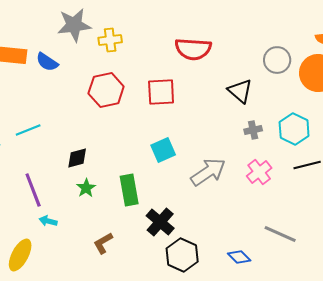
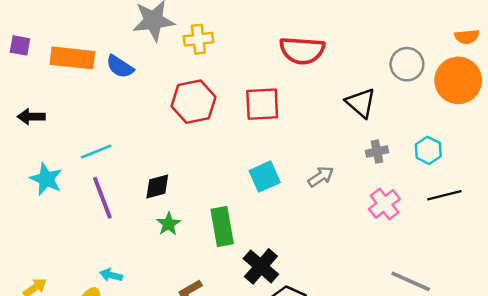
cyan hexagon: (294, 129) -> (428, 150), size x0.7
gray arrow: (208, 172) -> (321, 177), moved, size x0.6
purple line: (33, 190) -> (102, 198), moved
cyan arrow: (48, 221) -> (111, 275), moved

